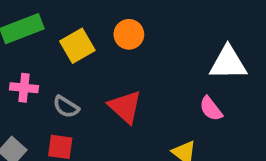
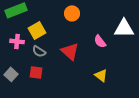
yellow square: (77, 46) -> (37, 30), moved
pink semicircle: (211, 109) -> (100, 41), moved

